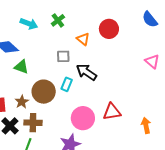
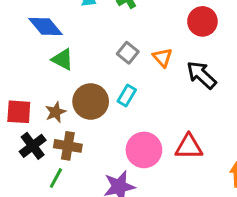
orange triangle: (83, 39) -> (162, 57), moved
gray square: (63, 56) -> (128, 53), turned 32
black arrow: (86, 72) -> (201, 75), moved

